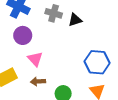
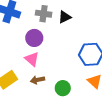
purple circle: (23, 35) -> (34, 38), moved

